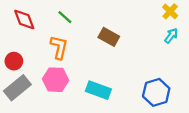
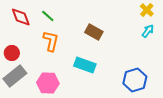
green line: (65, 17) -> (48, 16), moved
pink hexagon: (56, 80) -> (48, 83), moved
cyan rectangle: (98, 90) -> (85, 65), moved

